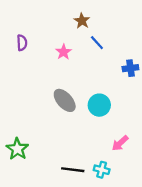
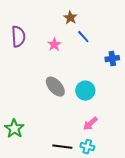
purple semicircle: (22, 43) -> (18, 37), size x1.5
pink arrow: (120, 143) -> (90, 124), moved

